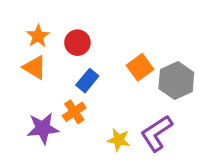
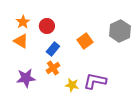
gray hexagon: (176, 81) -> (120, 31), moved
orange cross: (74, 112) -> (53, 68), moved
purple L-shape: (157, 133) -> (95, 81), turned 45

